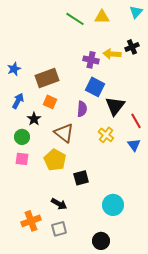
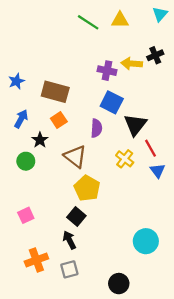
brown rectangle: (47, 78) -> (55, 92), turned 35
orange square: (50, 102) -> (59, 120), turned 32
red line: (136, 121) -> (151, 148), moved
pink square: (22, 159) -> (26, 215), moved, turned -32
yellow pentagon: (55, 160) -> (87, 188), moved
black square: (81, 178) -> (76, 216), moved, turned -35
black arrow: (59, 204) -> (69, 240), turned -147
cyan circle: (113, 205) -> (146, 241), moved

